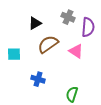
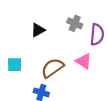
brown semicircle: (48, 44) -> (52, 68), moved

